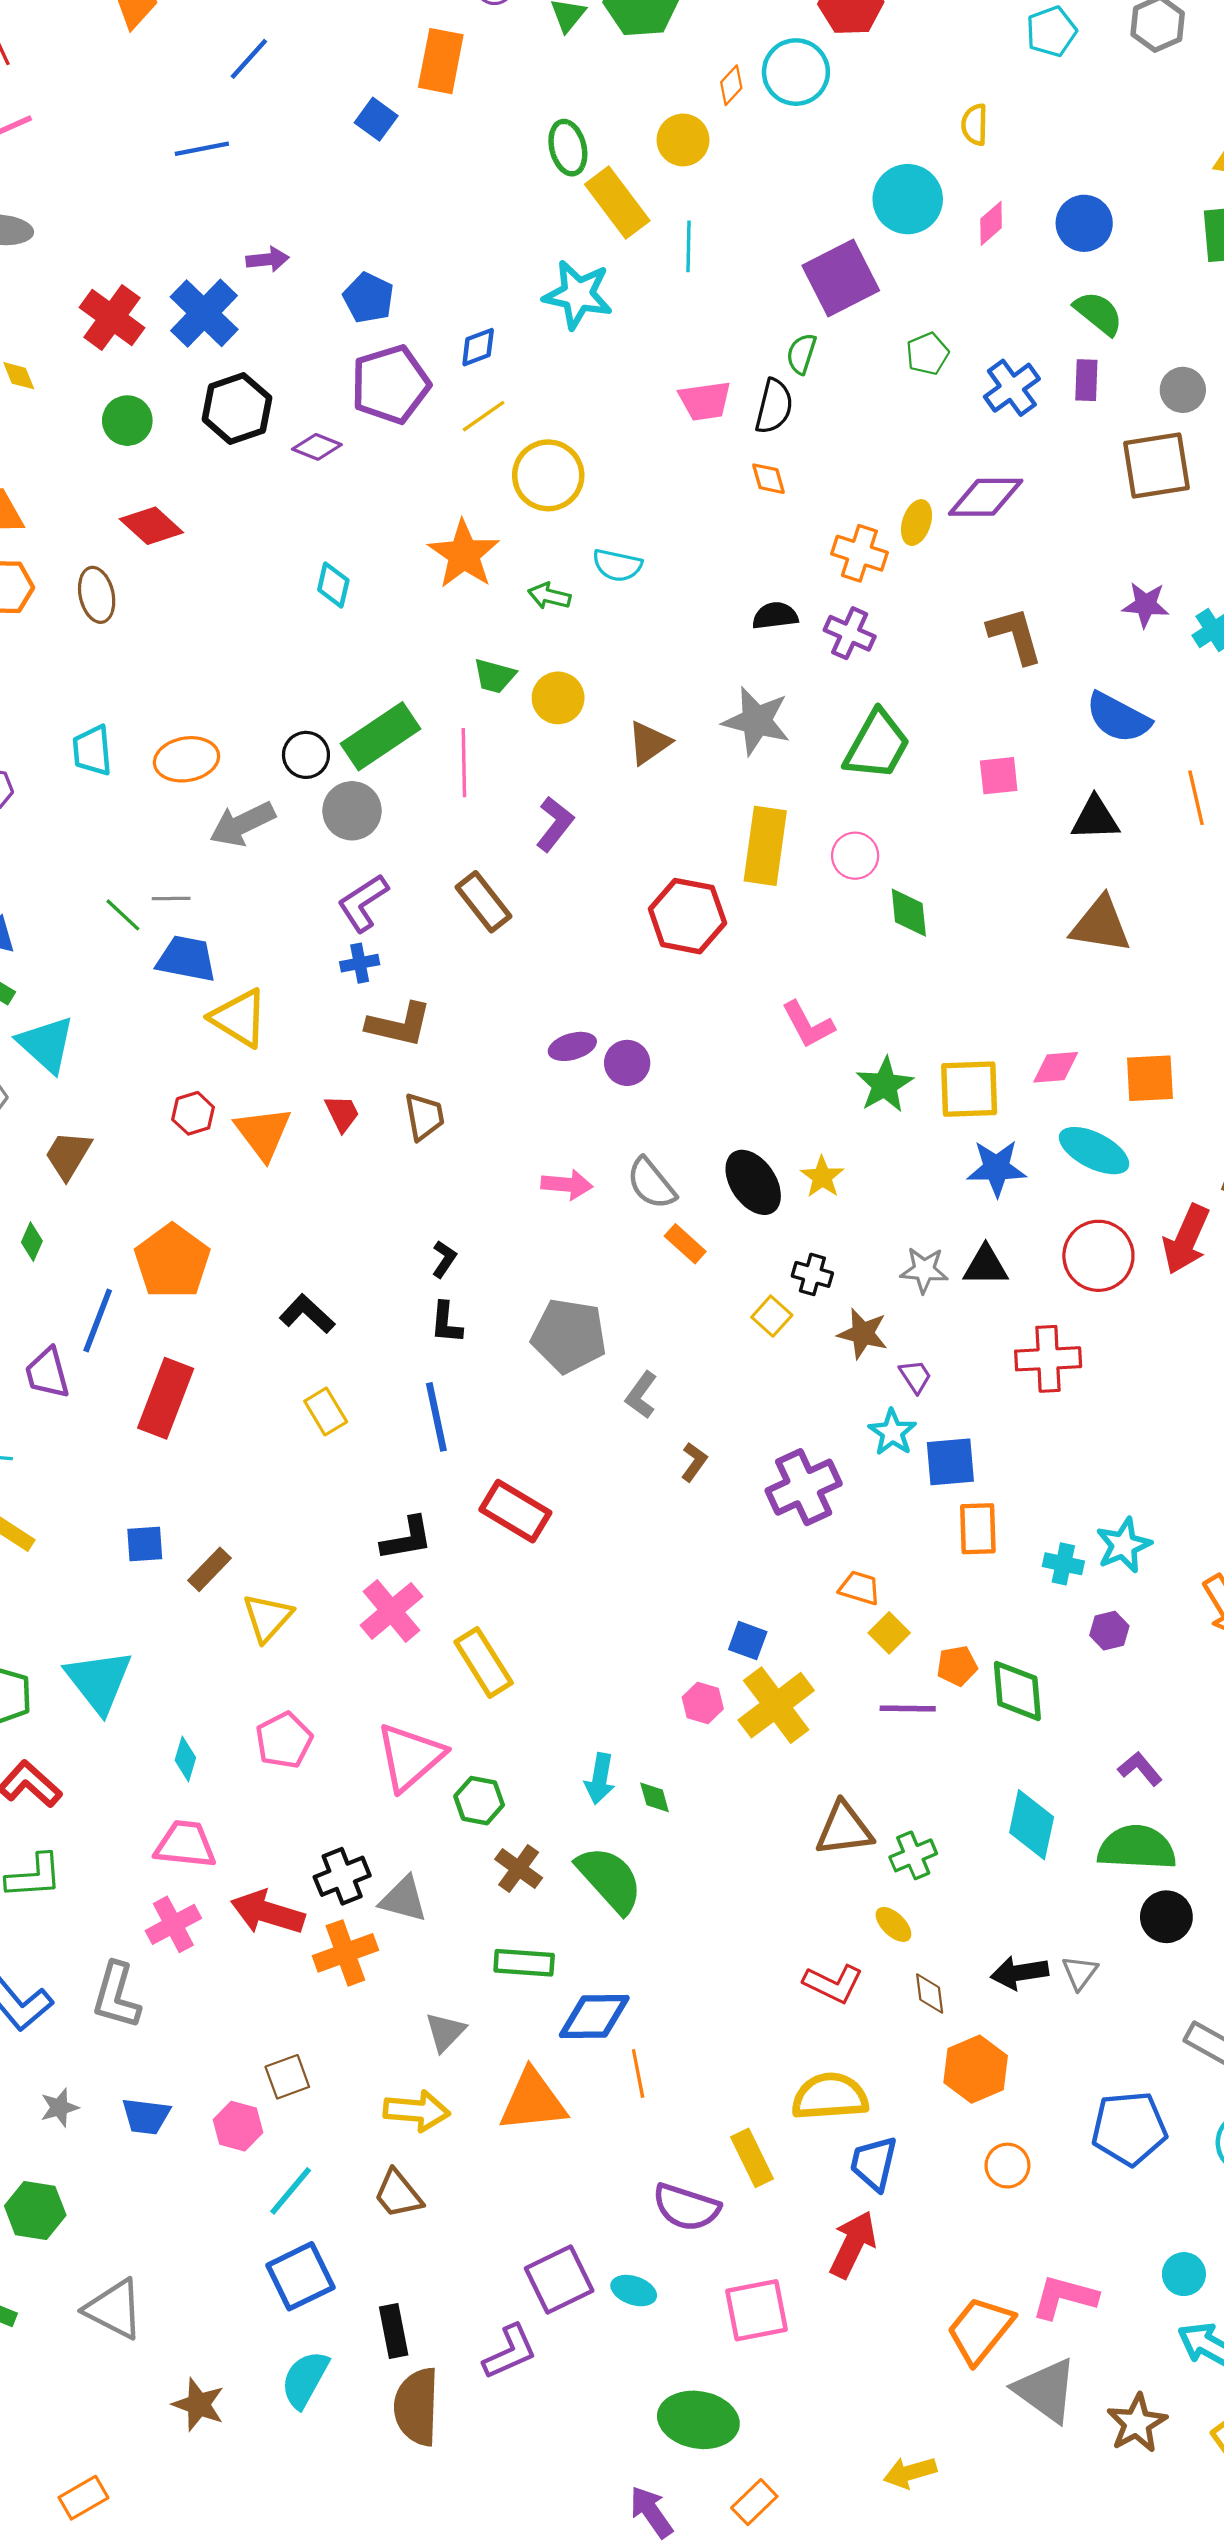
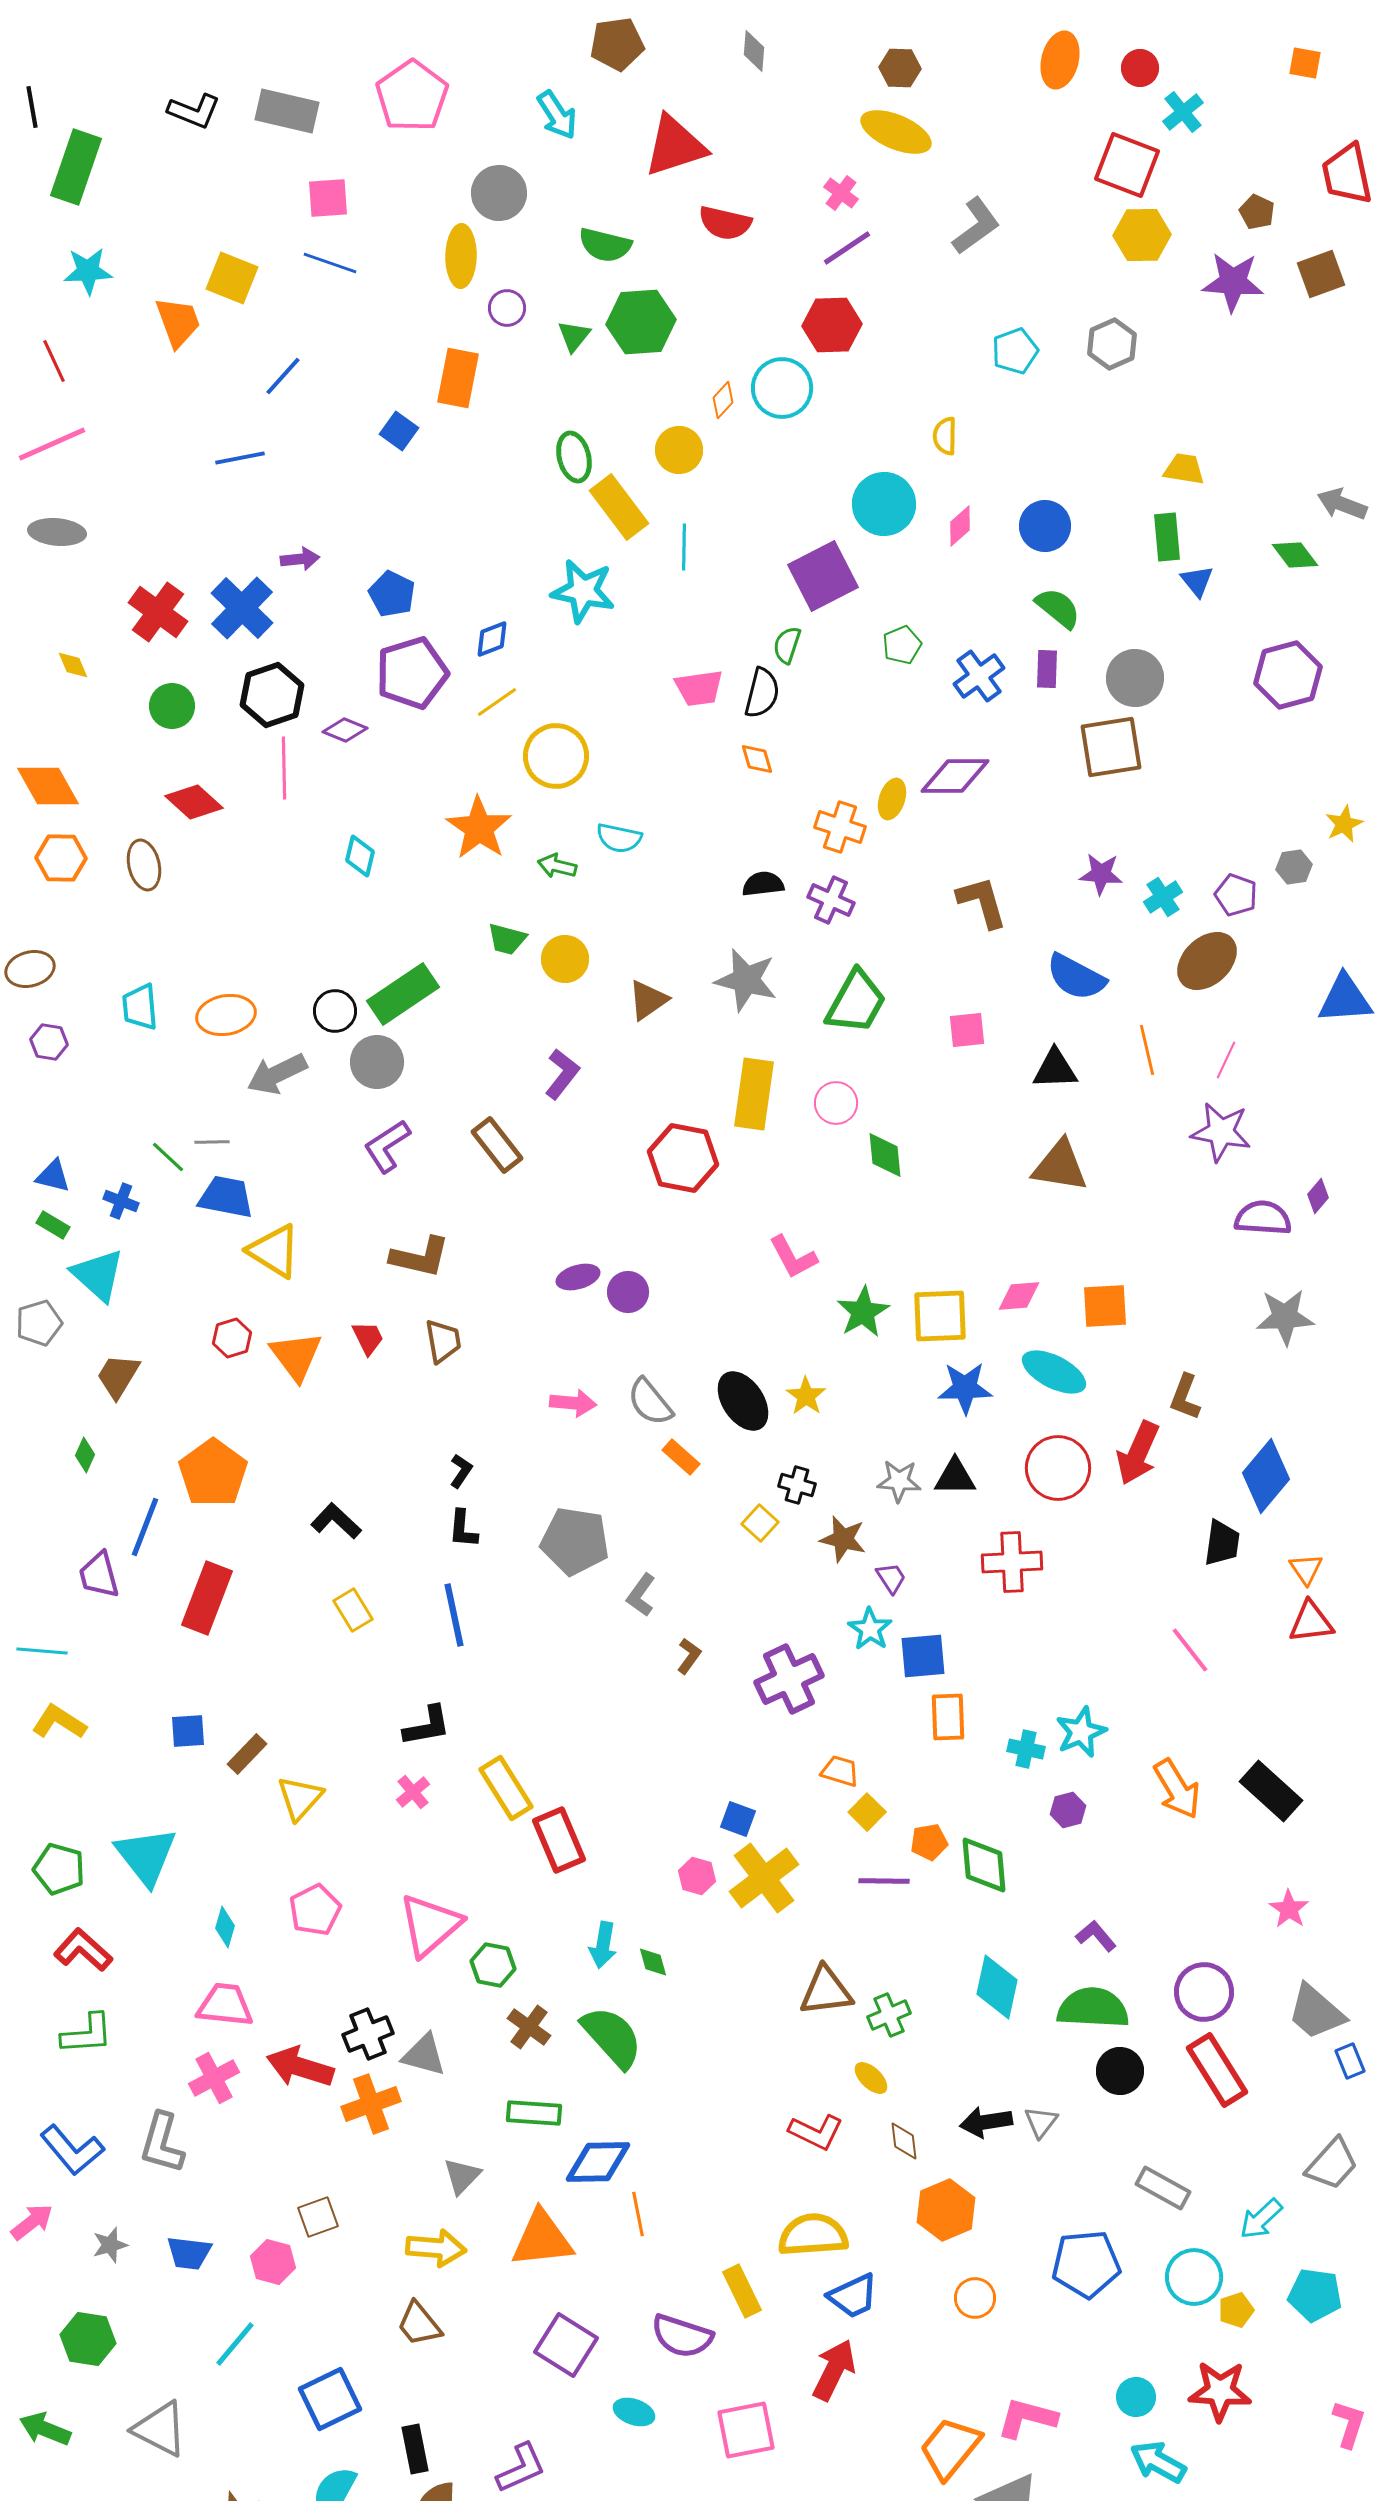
gray circle: (1183, 390) -> (1135, 678), size x1.4
pink line: (464, 763) -> (284, 768), moved
blue cross: (360, 963) -> (121, 1201), moved, turned 32
red rectangle: (515, 1511) -> (559, 1840), moved, turned 36
pink cross: (391, 1611) -> (413, 1792), size x0.6
yellow rectangle: (484, 1662) -> (506, 1788), moved
blue trapezoid: (874, 2163) -> (853, 2296), turned -128
cyan line: (291, 2191) -> (235, 2344), moved
purple square: (559, 2280) -> (566, 2345), moved, turned -32

